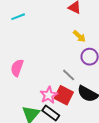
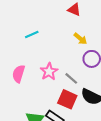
cyan line: (18, 17) -> (32, 34), moved
pink star: (49, 95) -> (49, 72), moved

